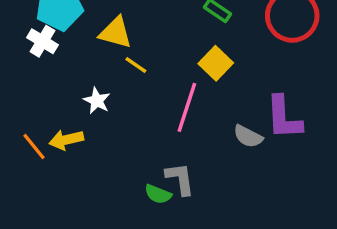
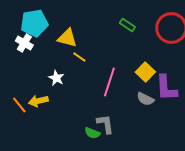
yellow square: (216, 63) -> (145, 72), moved

